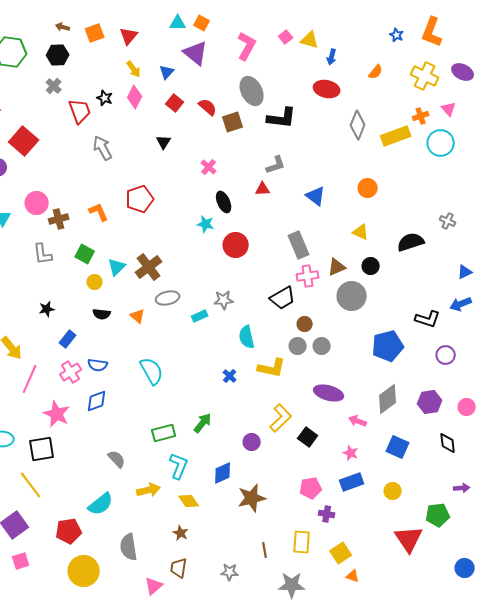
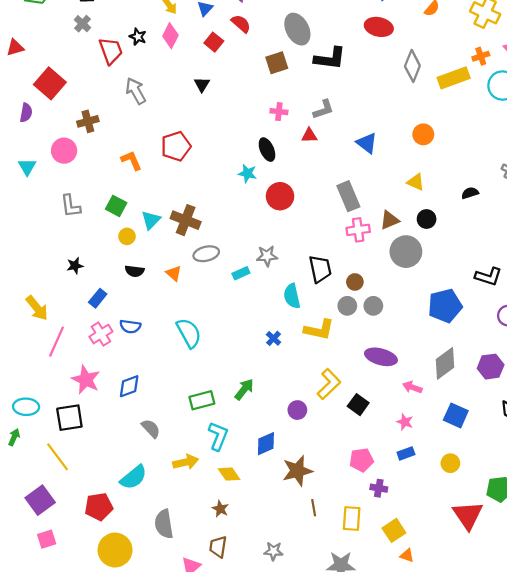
red semicircle: (208, 107) -> (241, 24), moved
pink cross: (209, 167) -> (279, 112), moved, turned -35
brown cross: (59, 219) -> (88, 121), moved
black semicircle: (411, 242) -> (470, 193), size x0.6
brown cross: (149, 267) -> (186, 220), turned -32
black trapezoid: (283, 298) -> (320, 269), moved, turned -72
blue diamond: (97, 401) -> (129, 386), moved
blue rectangle: (352, 482) -> (406, 453), size x0.7
brown line: (265, 550) -> (314, 508), moved

